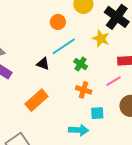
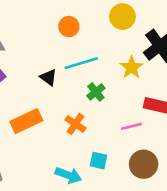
orange circle: (58, 22) -> (69, 27), moved
orange cross: (84, 90) -> (75, 124), moved

